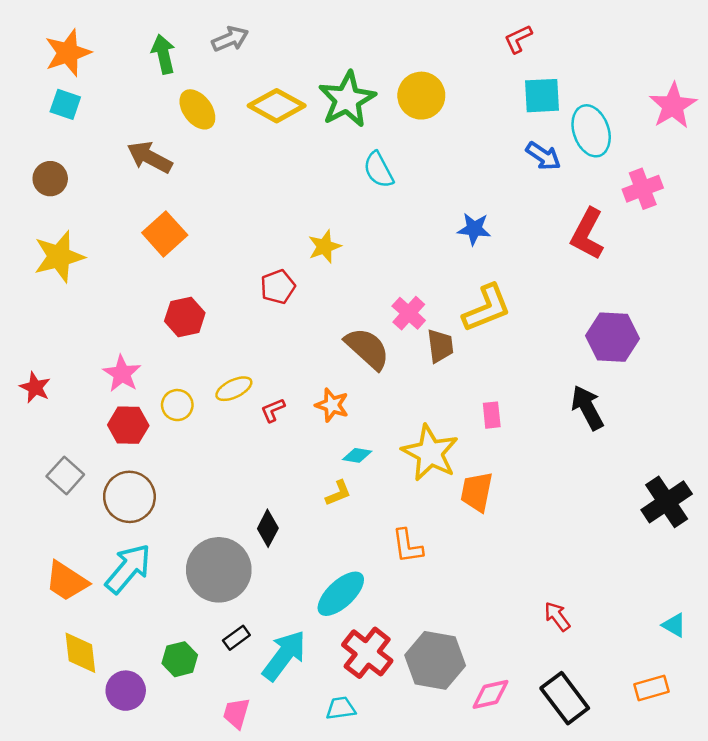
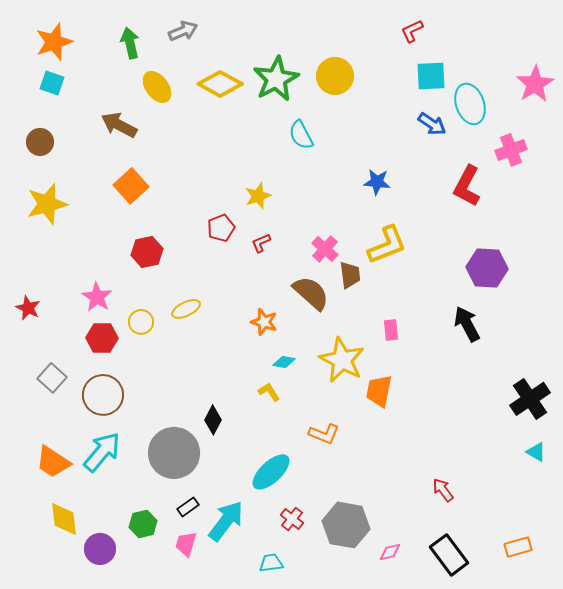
brown semicircle: (367, 348) -> (311, 293), moved
red L-shape: (273, 410) -> (261, 243), moved
yellow L-shape: (338, 493) -> (269, 392), turned -100
orange L-shape: (407, 546) -> (324, 434), turned -60
cyan triangle: (674, 625) -> (536, 452), moved
red cross: (367, 653) -> (292, 519), size x0.6
pink diamond: (490, 694) -> (390, 552), size x0.7
pink trapezoid: (236, 713) -> (186, 544), moved

